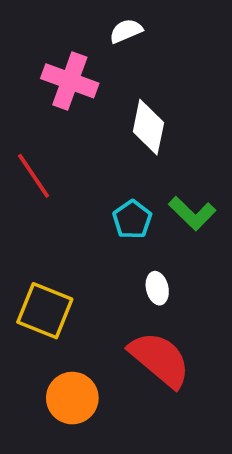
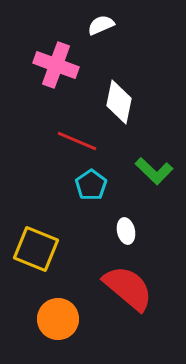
red line: (34, 176) -> (77, 141), moved, turned -33
cyan pentagon: (132, 220) -> (91, 185), moved

